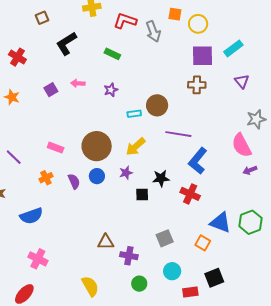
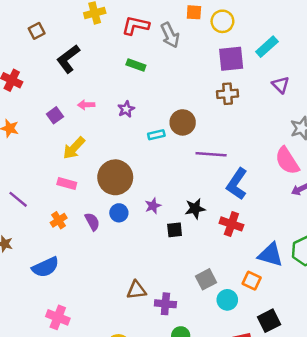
green rectangle: (112, 54) -> (136, 65), moved
yellow arrow: (136, 147) -> (74, 148), moved
cyan circle: (172, 271) -> (227, 300), moved

